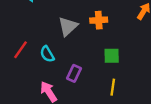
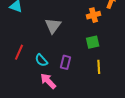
orange cross: (99, 20) -> (94, 15), moved
cyan semicircle: (47, 54) -> (41, 60), moved

